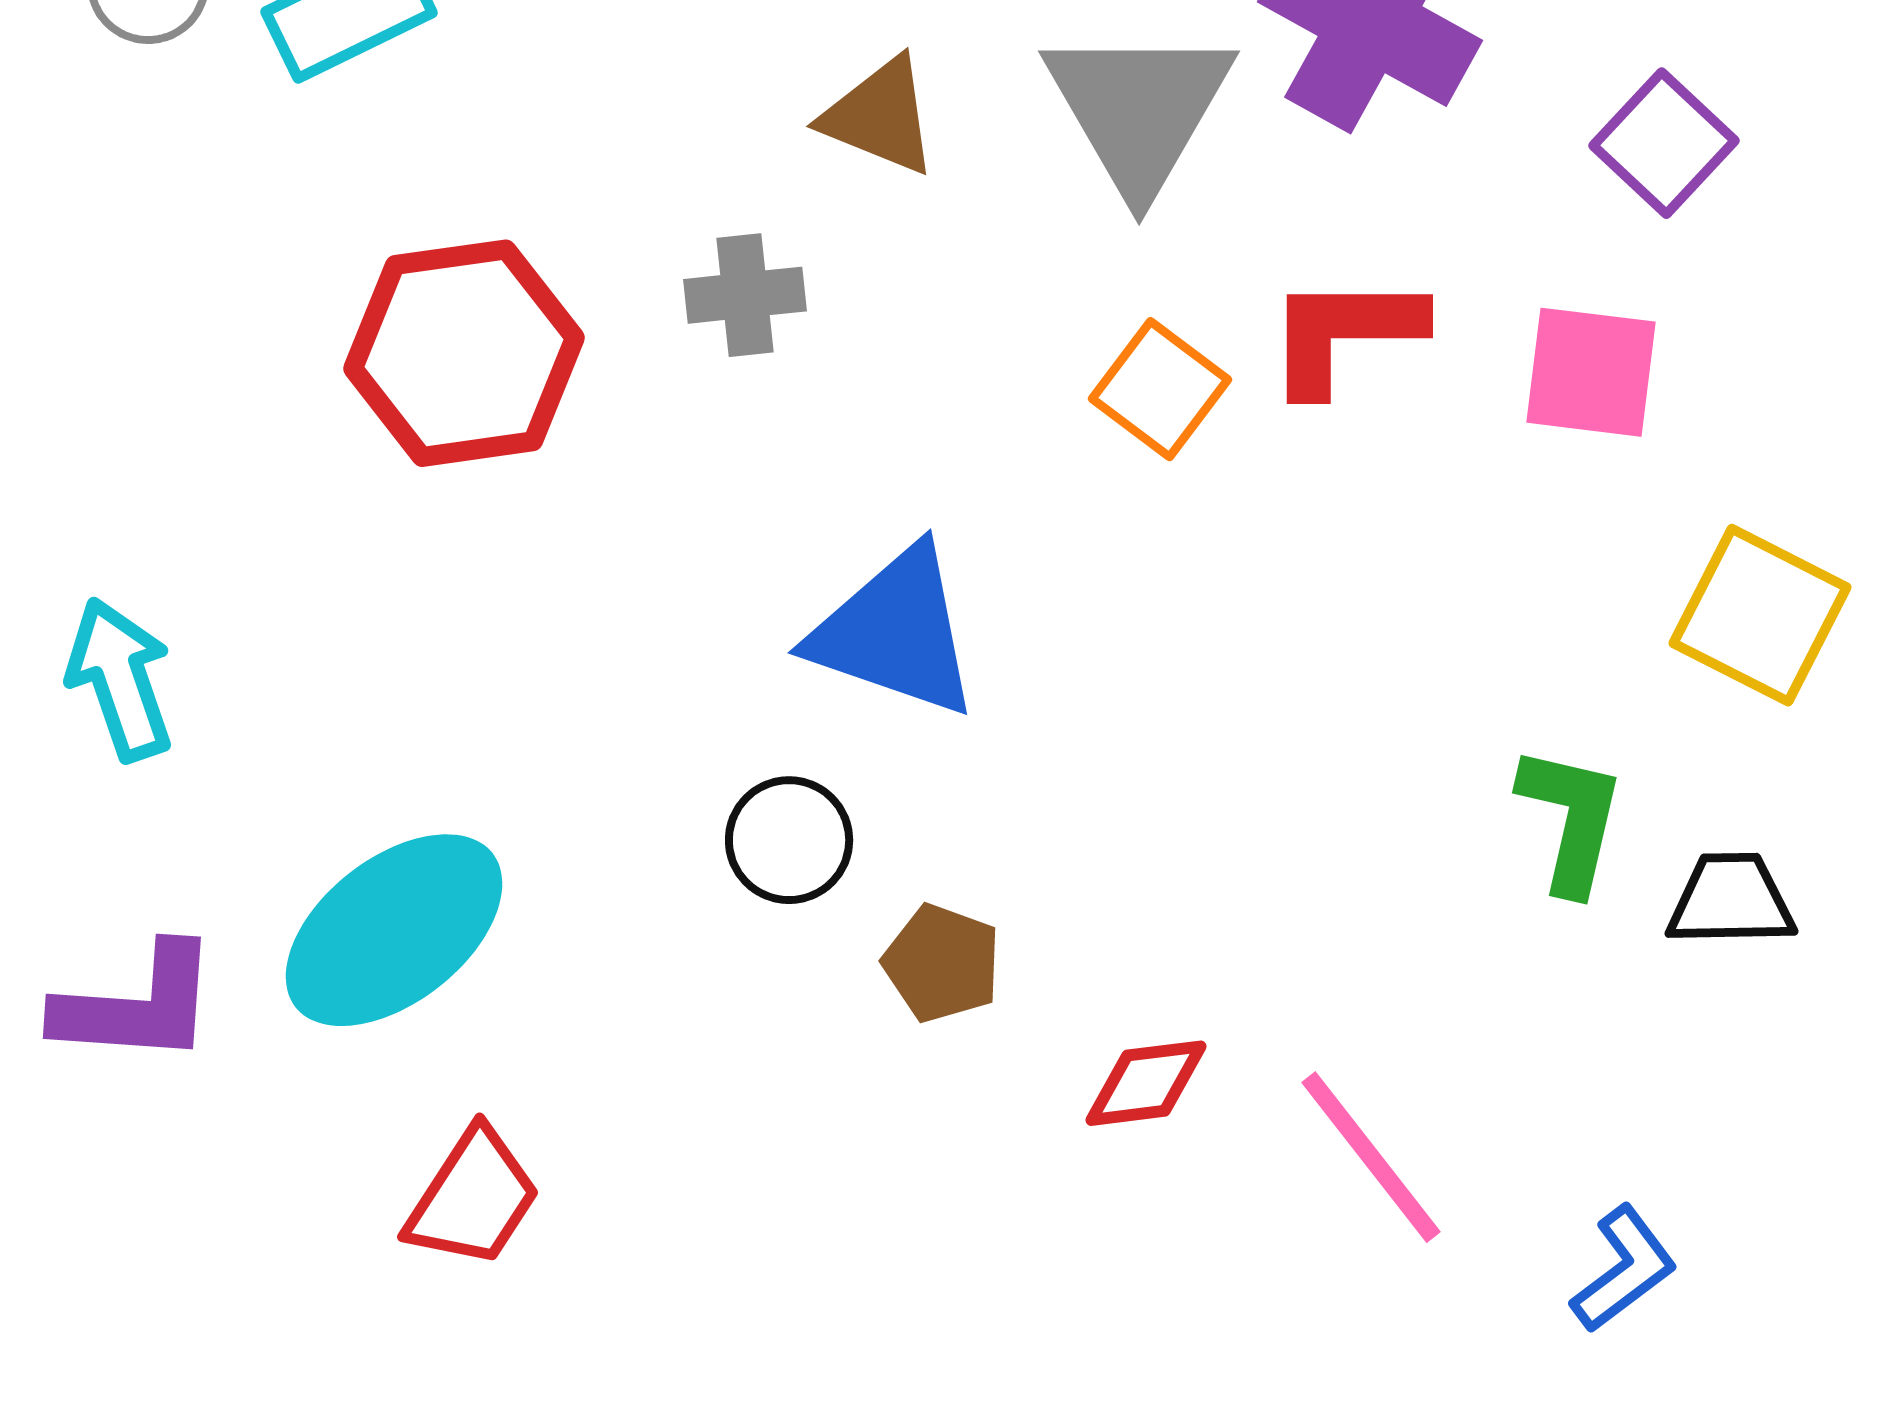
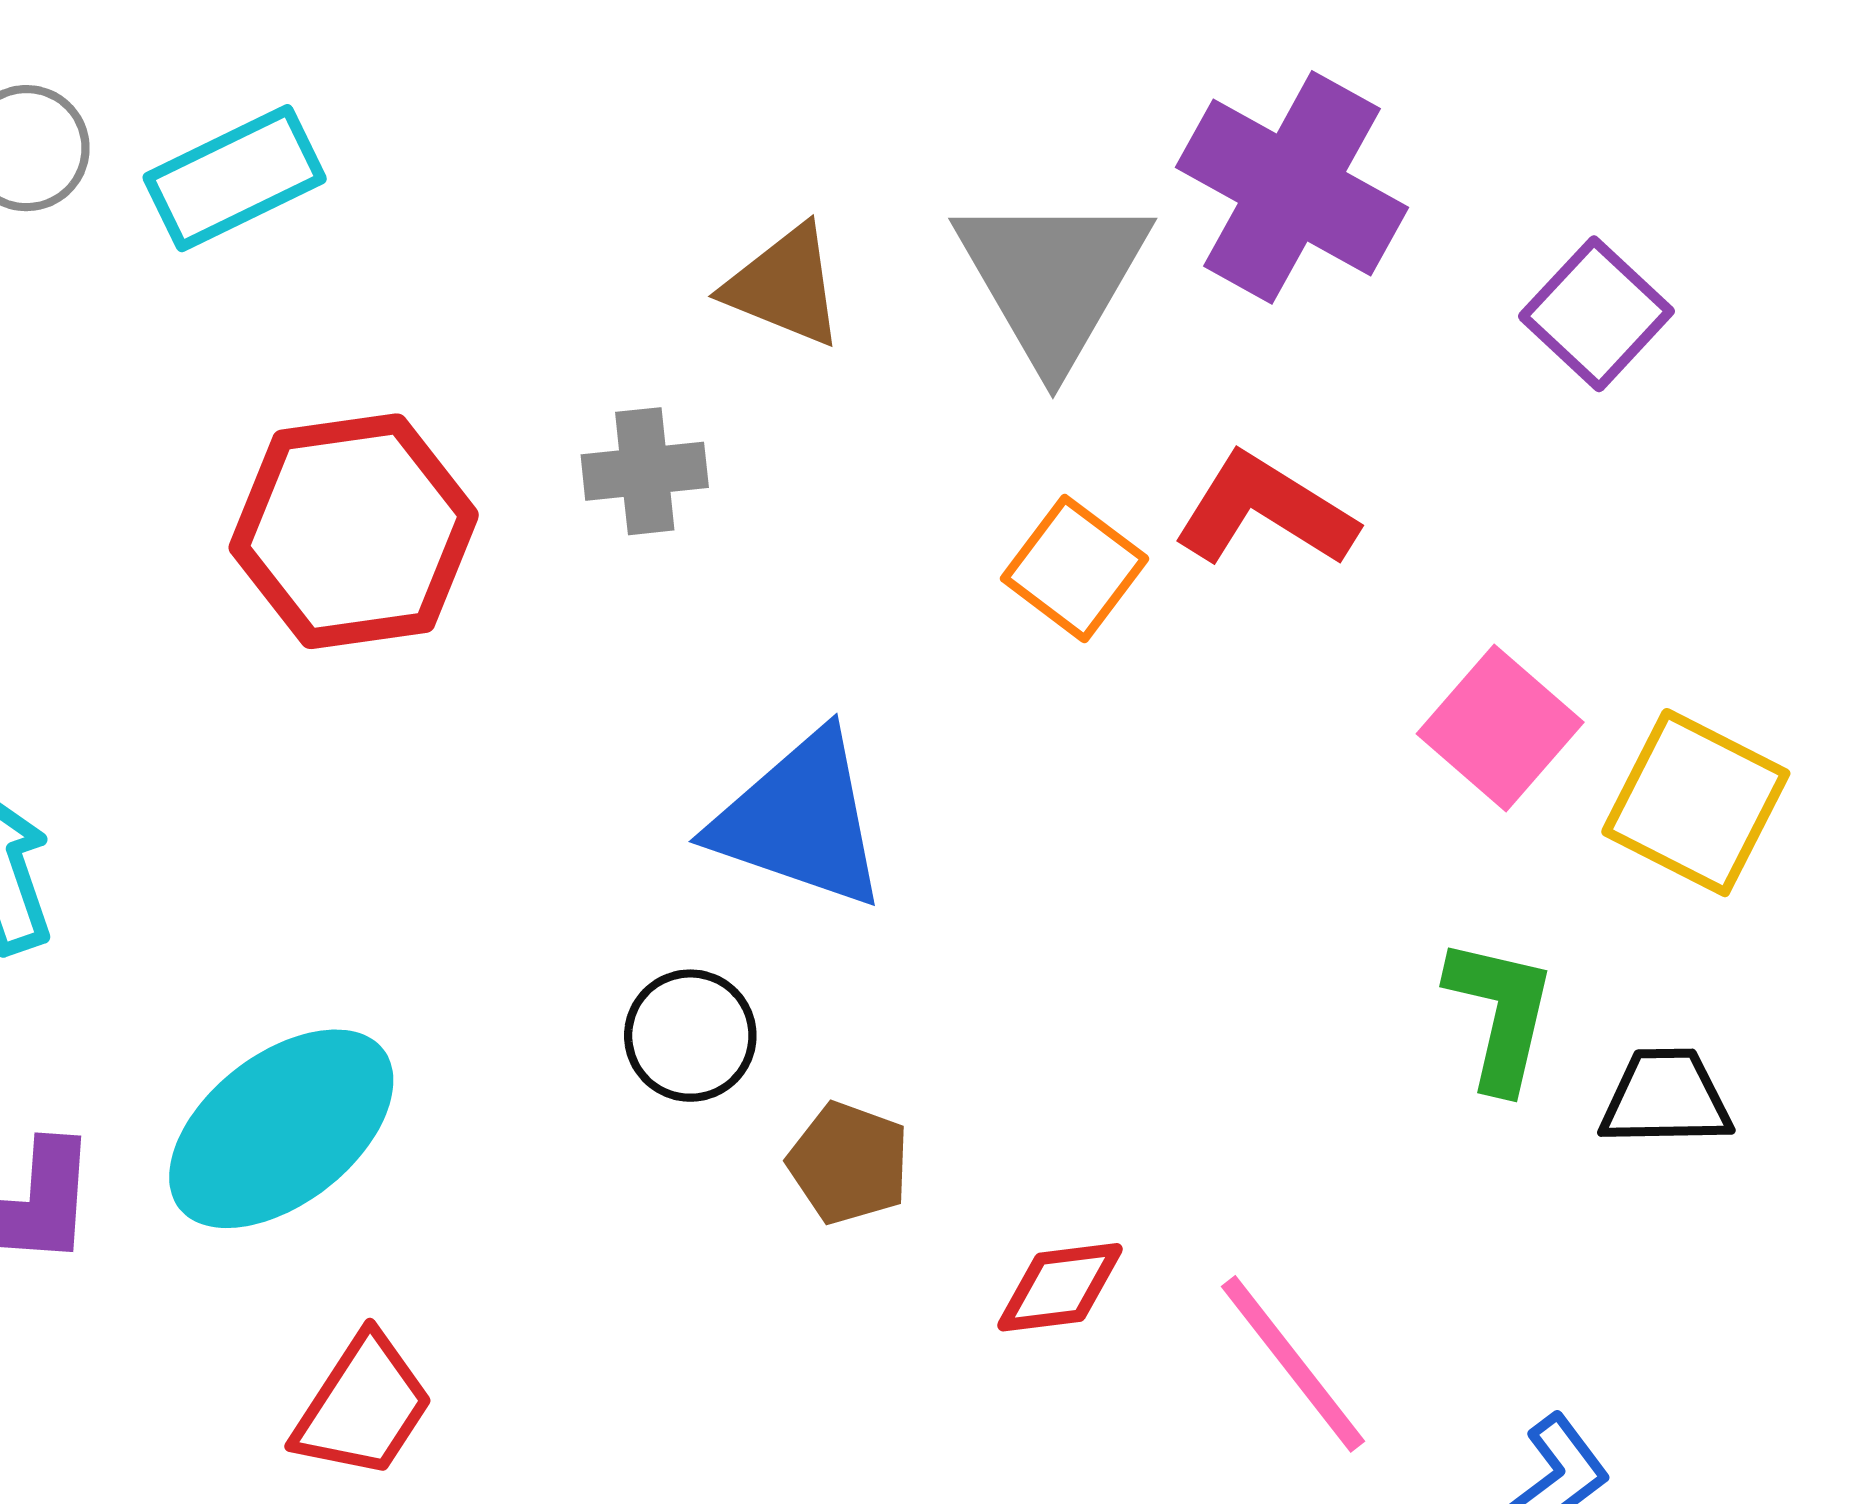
red L-shape: (1344, 333) -> (1265, 511), turned 32
pink square: (1591, 372) -> (1500, 728), moved, turned 34

